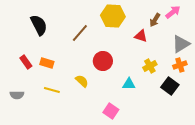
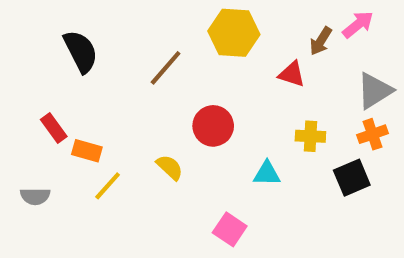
orange rectangle: (47, 63) -> (87, 151), moved
yellow cross: (150, 66) -> (310, 136), turned 32
black square: (170, 86) -> (352, 178), turned 30
yellow line: (52, 90) -> (108, 186), turned -63

